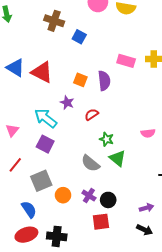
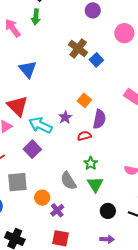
brown cross: (54, 21) -> (78, 49), moved
red triangle: (42, 72) -> (17, 106), moved
purple semicircle: (104, 81) -> (99, 119), moved
cyan arrow: (46, 118) -> (40, 125), turned -30
orange circle: (63, 195) -> (42, 198), moved
black circle: (108, 200) -> (108, 211), moved

